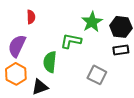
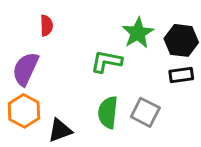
green semicircle: (50, 62) -> (108, 112), moved

